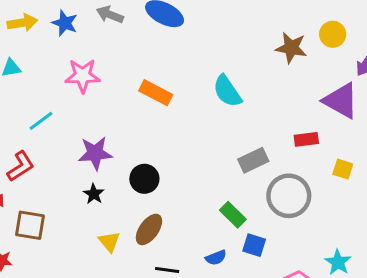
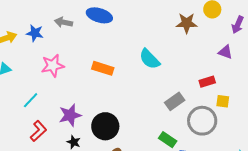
purple triangle: (341, 101) -> (225, 52), size x0.6
red L-shape: (21, 166) -> (38, 131), moved
yellow square: (343, 169) -> (223, 101), moved
black circle: (144, 179) -> (105, 126), size x1.4

